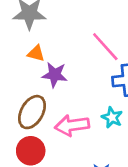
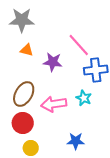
purple star: (55, 75) -> (53, 62), moved

